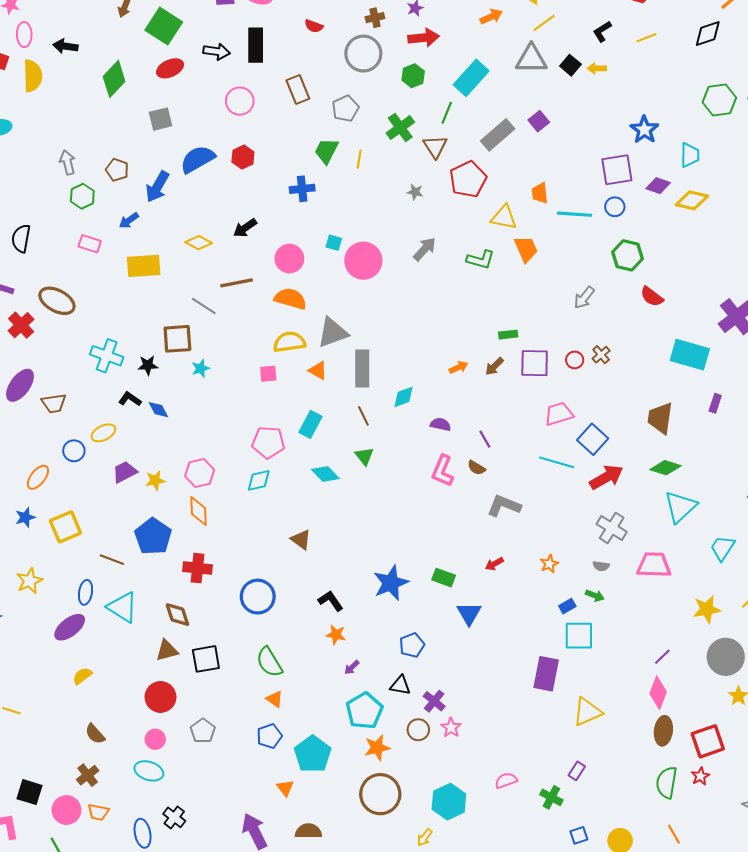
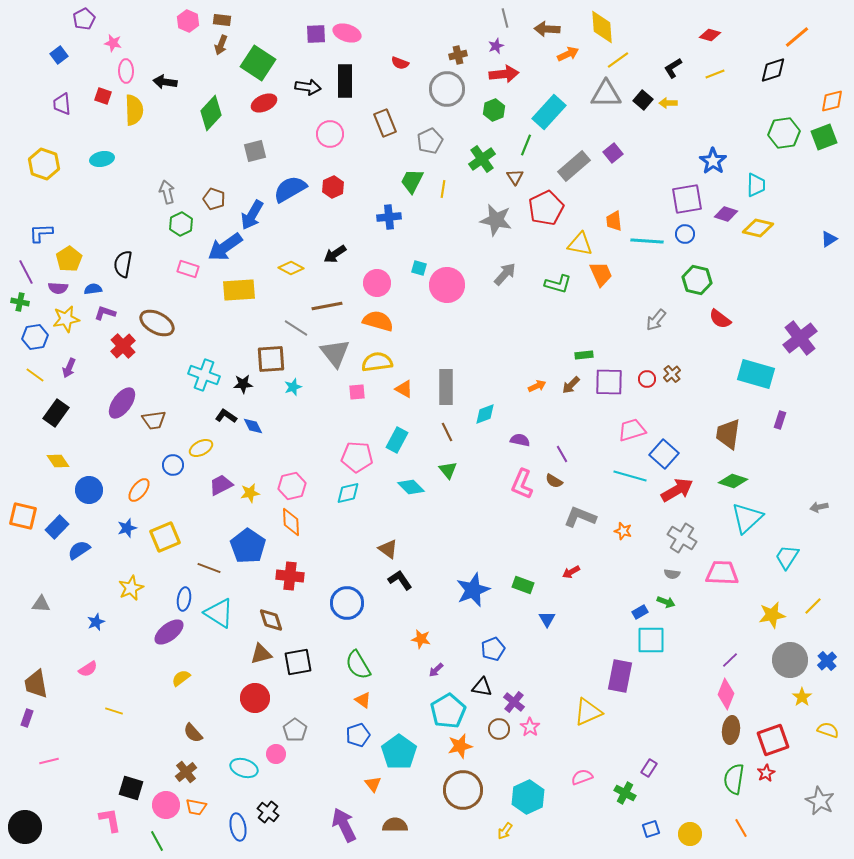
brown triangle: (435, 147) -> (515, 177), size x0.7
gray star: (415, 192) -> (496, 220), size x2.0
blue arrow: (129, 220) -> (225, 247), size x1.8
gray triangle: (333, 332) -> (335, 353), moved, turned -48
orange star: (549, 564) -> (623, 531), moved, turned -30
black L-shape: (331, 601) -> (400, 580), moved
blue triangle: (469, 614) -> (547, 619), size x0.7
yellow triangle: (587, 712) -> (588, 712), moved
pink circle: (155, 739) -> (276, 754), moved

